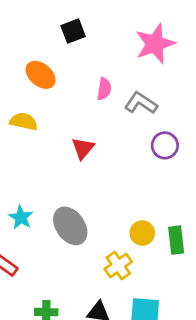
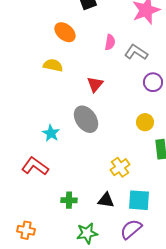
gray ellipse: (70, 226) -> (86, 119), moved
yellow circle: (142, 233) -> (145, 122), moved

